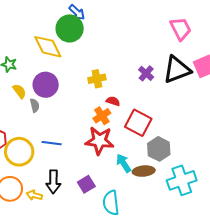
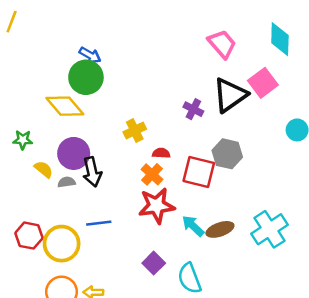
gray semicircle: (35, 105) -> (67, 182), turned -72
gray hexagon: (159, 149) -> (227, 154), moved
black arrow: (53, 182) -> (92, 172), moved

